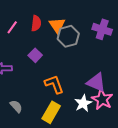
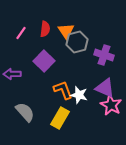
purple cross: (102, 29) -> (104, 55), moved
purple square: (35, 55) -> (44, 61), size x1.5
white star: (83, 103) -> (79, 95), moved, turned -30
gray semicircle: (16, 106) -> (25, 112), size x1.5

